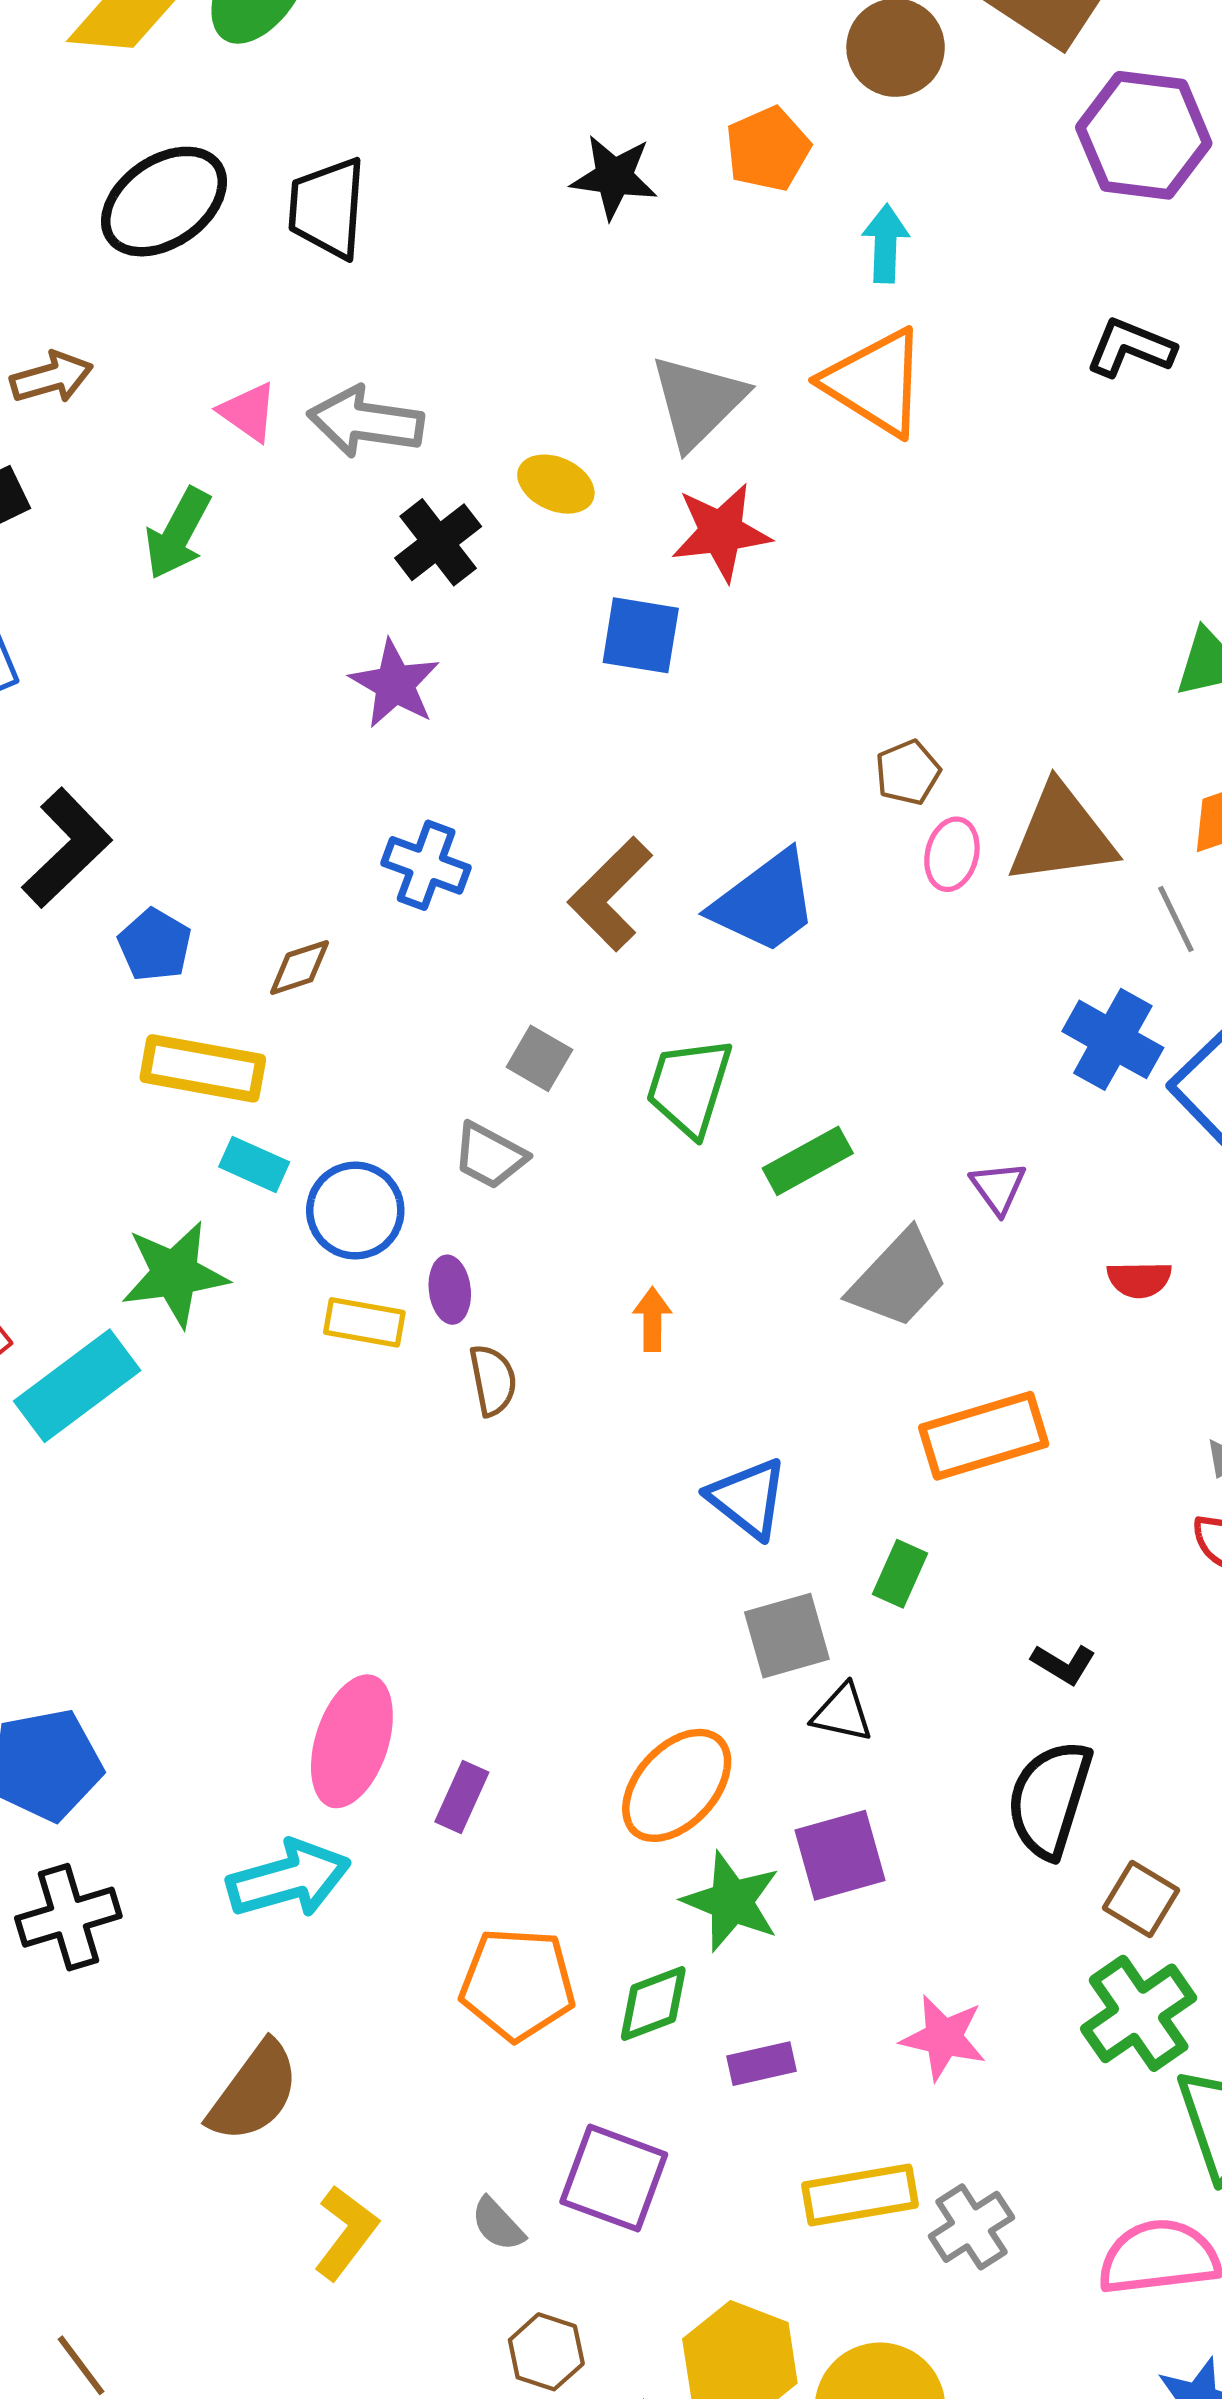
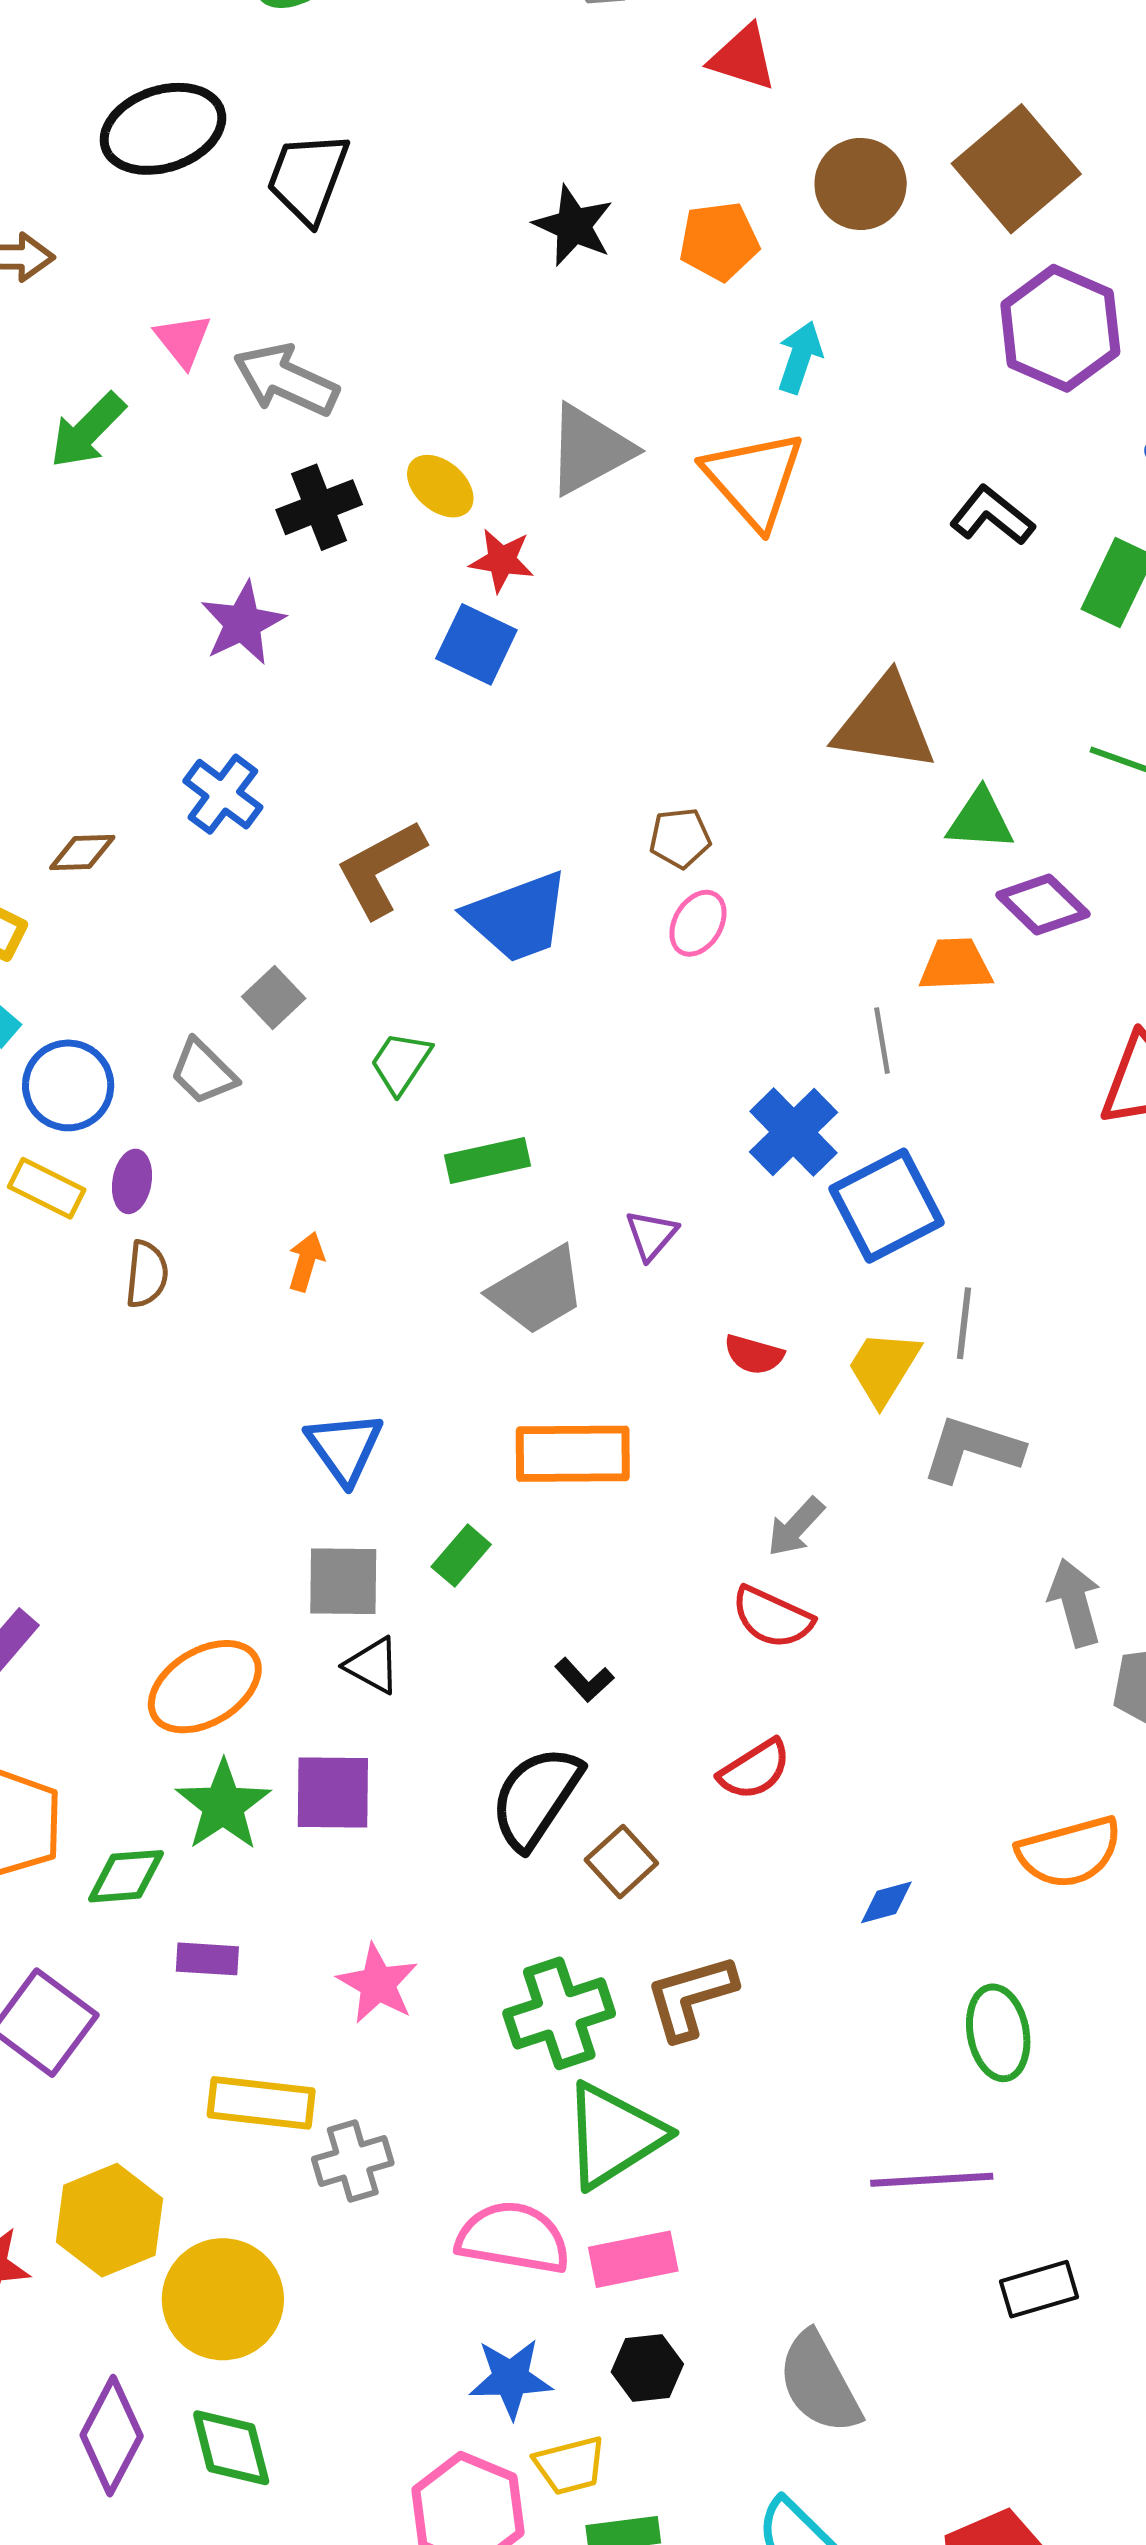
red star: (721, 532) -> (502, 560), moved, size x0.7
brown triangle: (1061, 835) -> (885, 724), moved
green trapezoid: (689, 1087) -> (401, 1063), size x0.7
brown square: (1141, 1899) -> (621, 1862), moved

